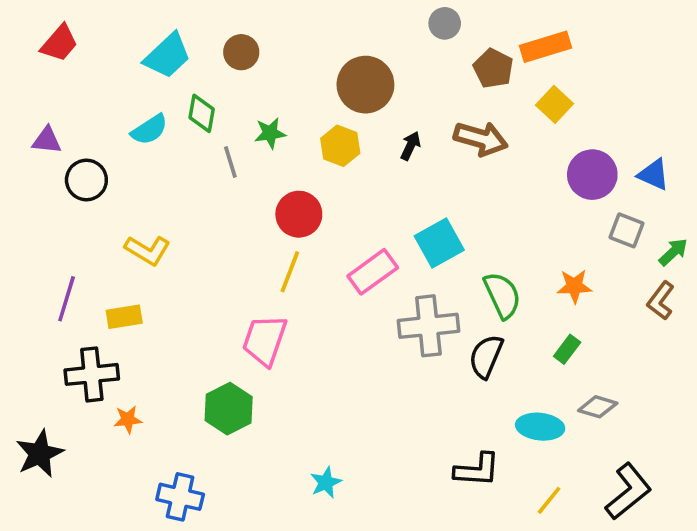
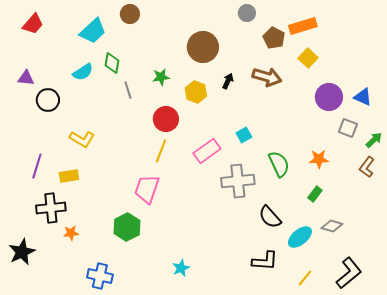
brown circle: (241, 52) -> (130, 14), moved
green star: (270, 133) -> (161, 77), moved
yellow hexagon: (340, 146) -> (196, 92), moved
cyan square: (439, 243) -> (244, 135), size x0.6
black semicircle: (486, 356) -> (270, 217), moved, turned -65
cyan ellipse: (540, 427) -> (300, 237), turned -45

